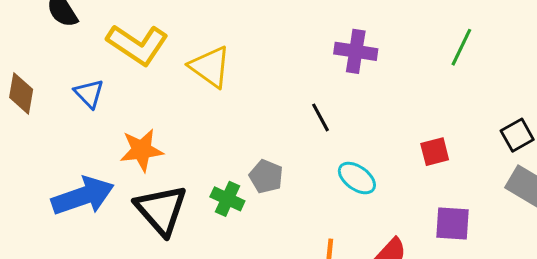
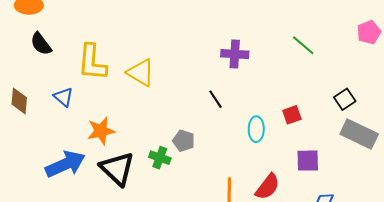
yellow L-shape: (137, 45) -> (92, 62), turned 66
green line: (461, 47) -> (303, 45), turned -70
cyan ellipse: (357, 178) -> (256, 129), moved, turned 60

